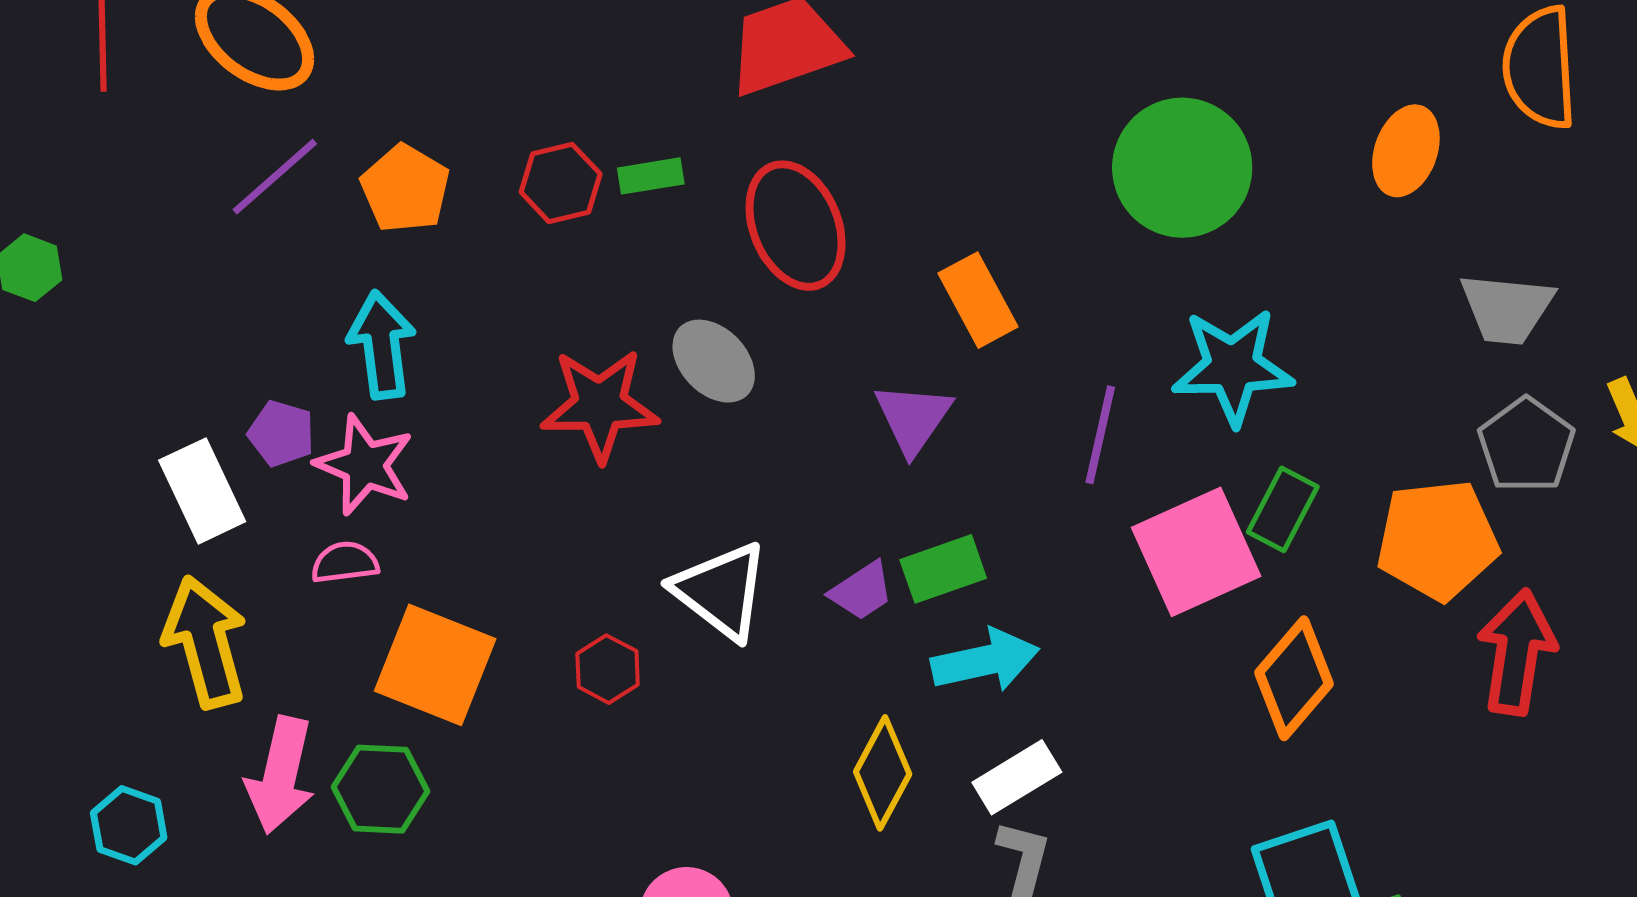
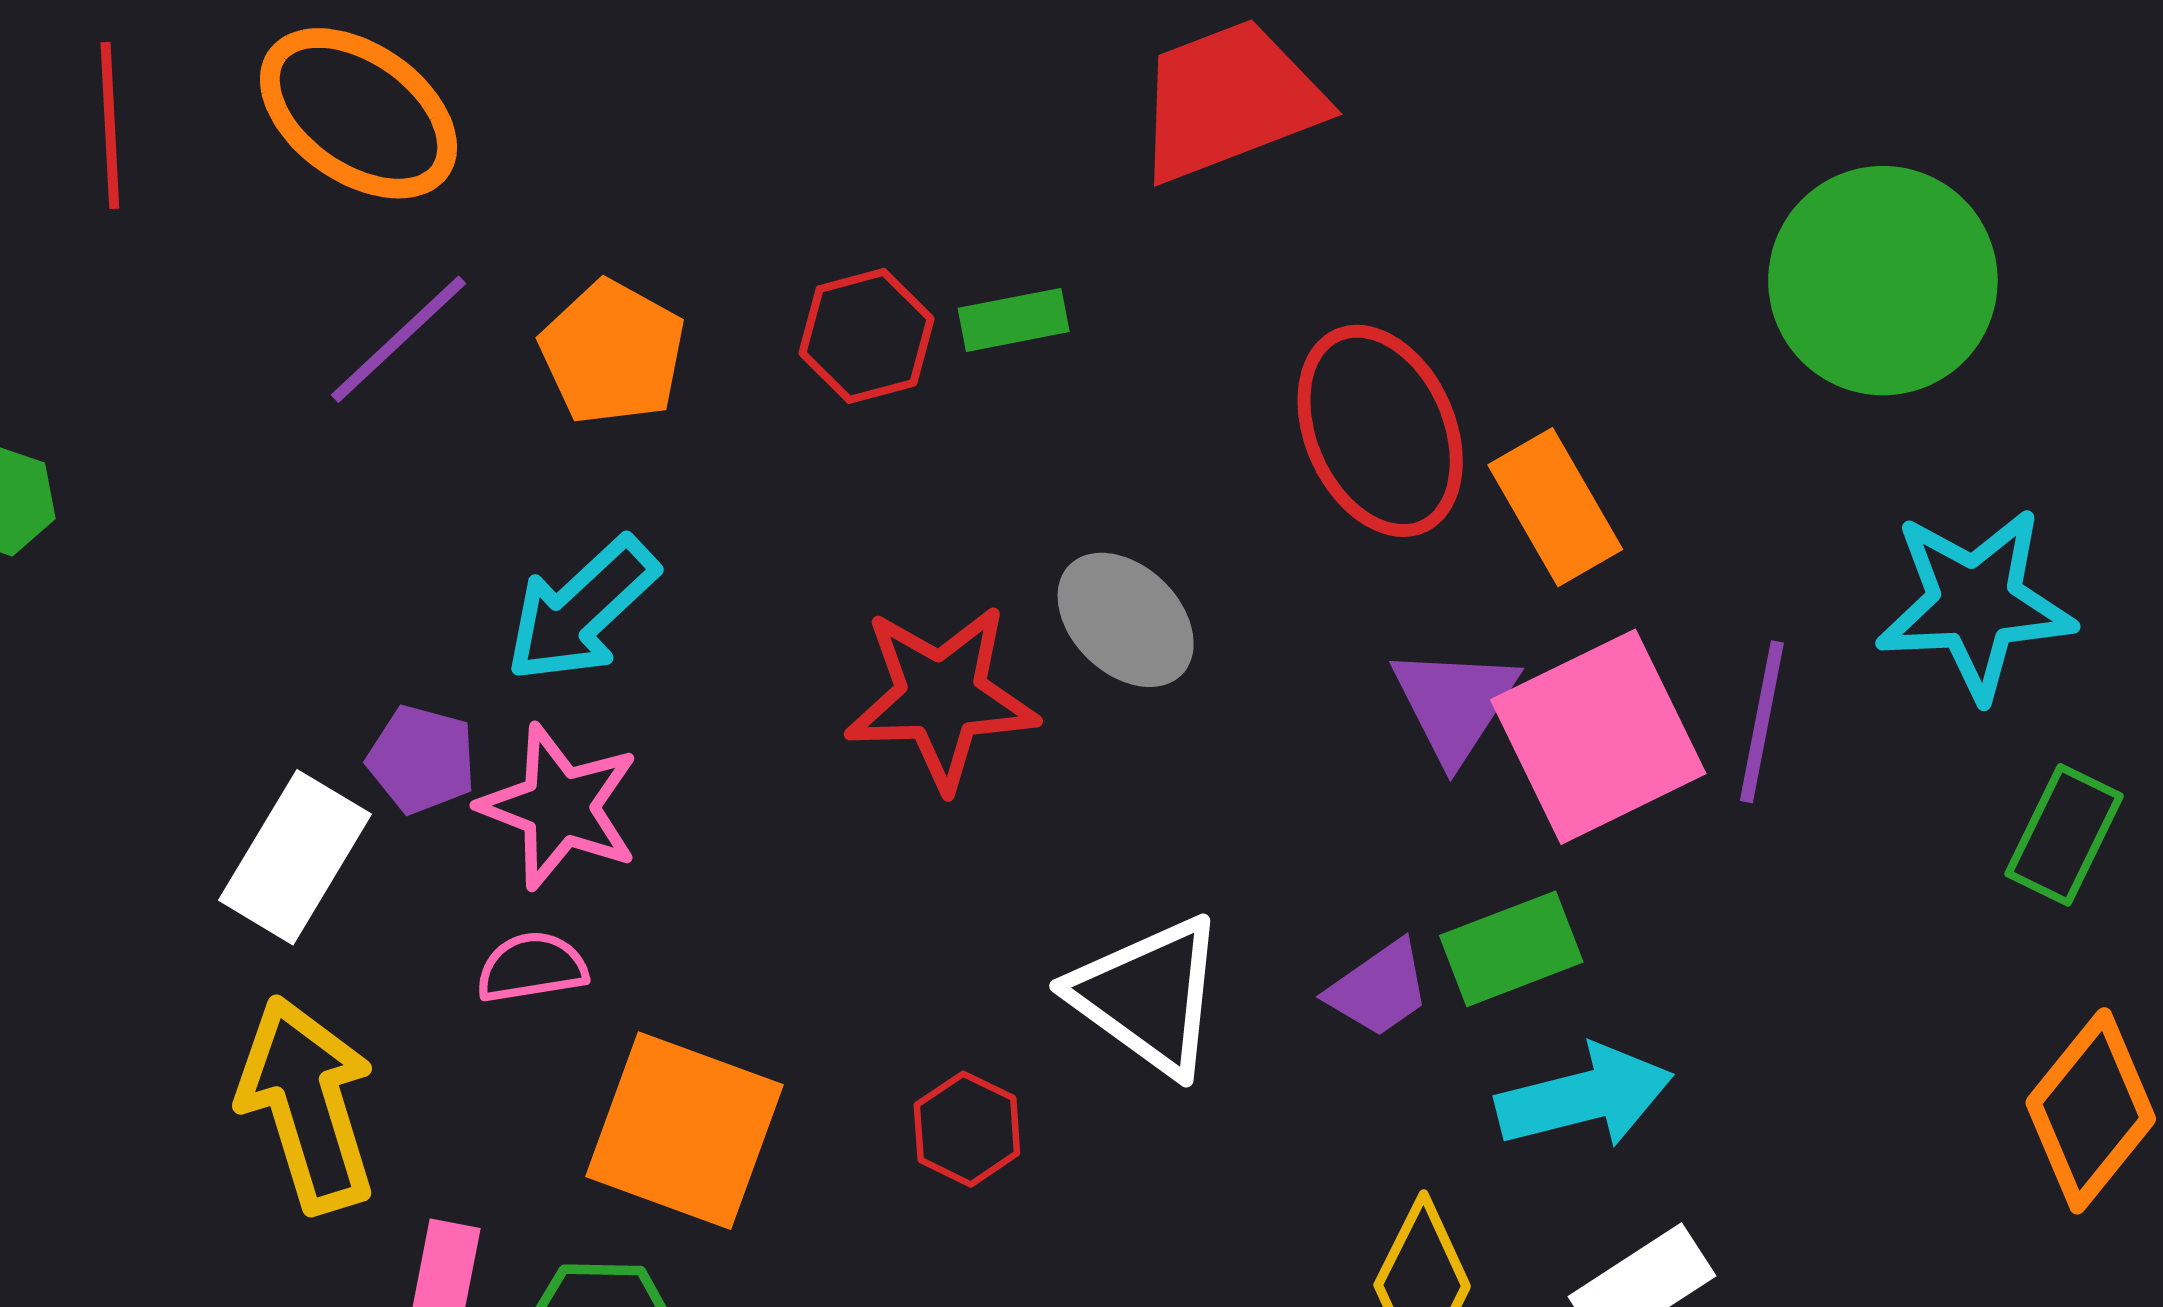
red ellipse: (796, 226) -> (1380, 431), moved
cyan arrow: (382, 345) -> (581, 610), turned -124
white rectangle: (202, 491) -> (295, 857), turned 58
pink square: (1196, 552) -> (1598, 737), moved

